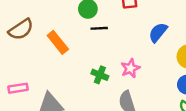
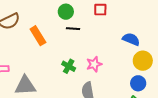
blue semicircle: (158, 32) -> (131, 39), moved, turned 66

